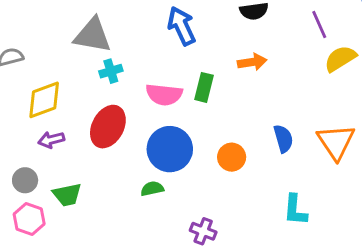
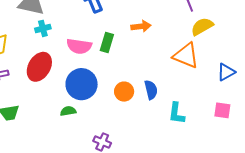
blue semicircle: (283, 139) -> (151, 90), moved
orange triangle: (336, 142) -> (186, 56), moved, turned -36
cyan L-shape: (295, 210) -> (177, 113), moved

